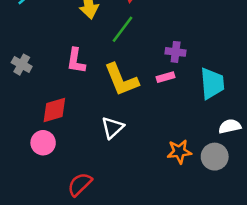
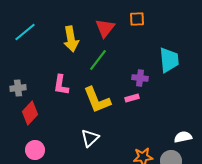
gray cross: (22, 65) -> (18, 88), turned -35
cyan trapezoid: (212, 83) -> (169, 60), moved
red diamond: (54, 110) -> (30, 113), moved, turned -30

